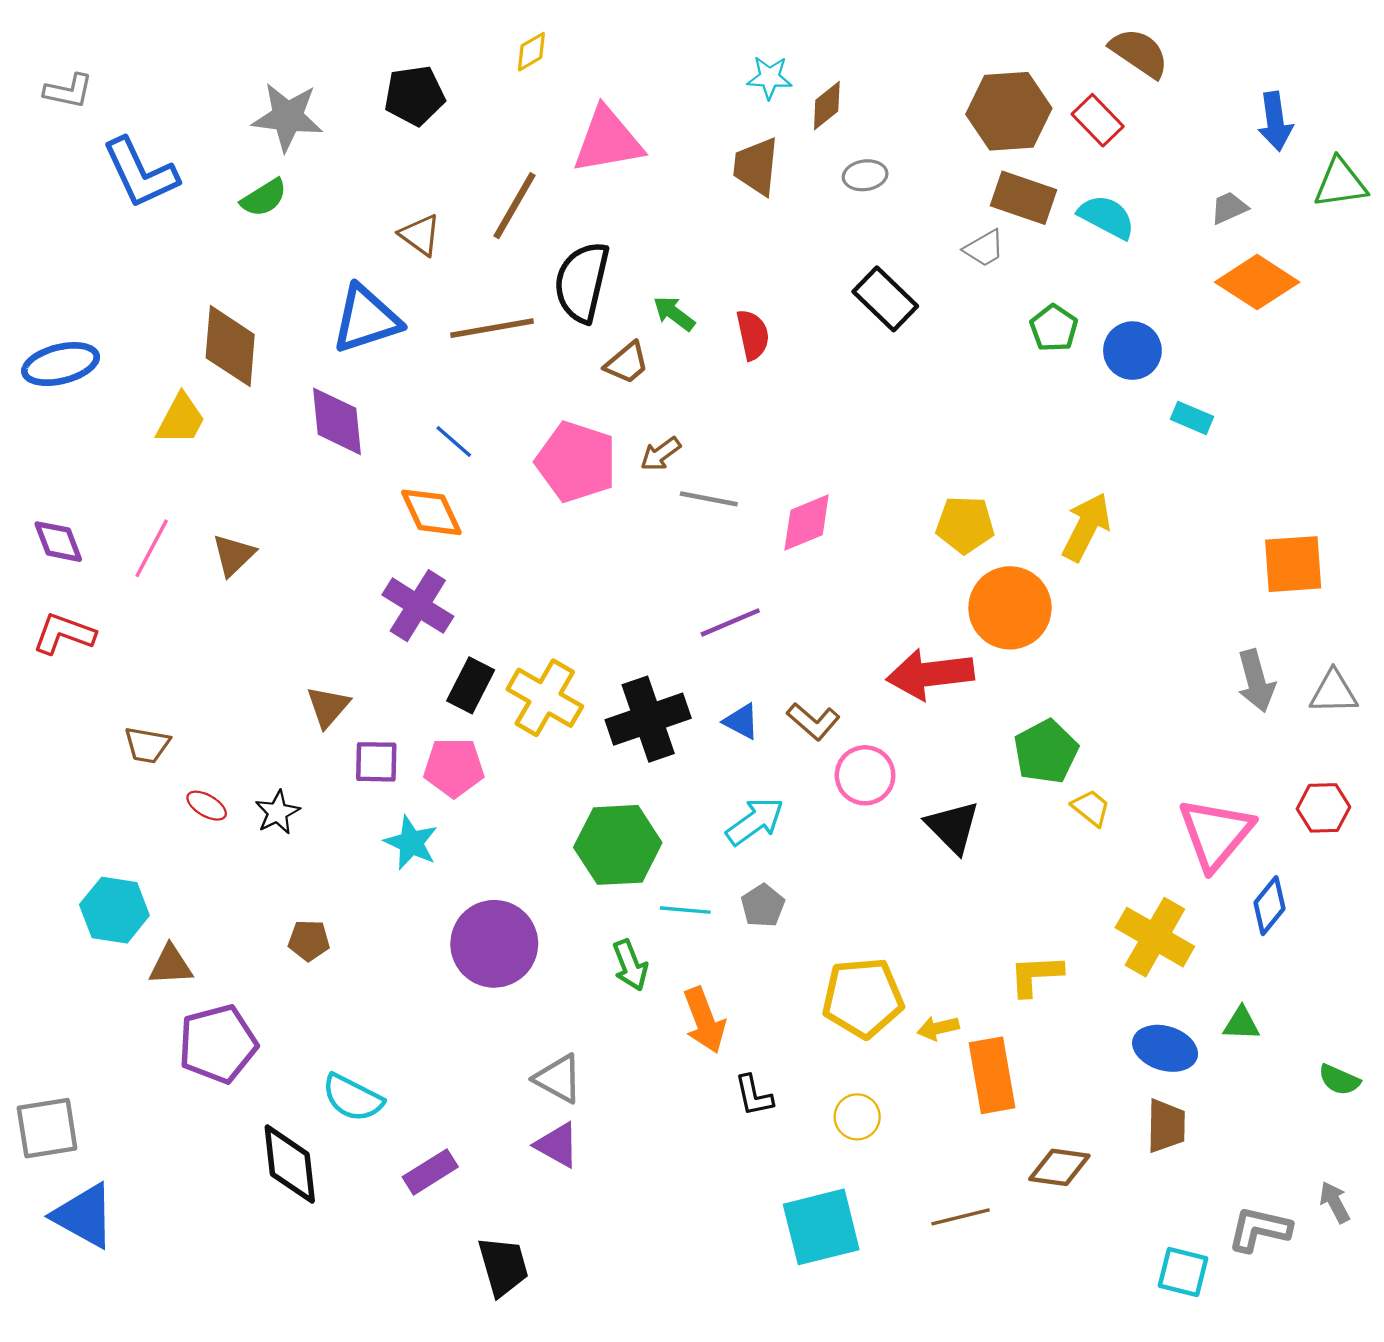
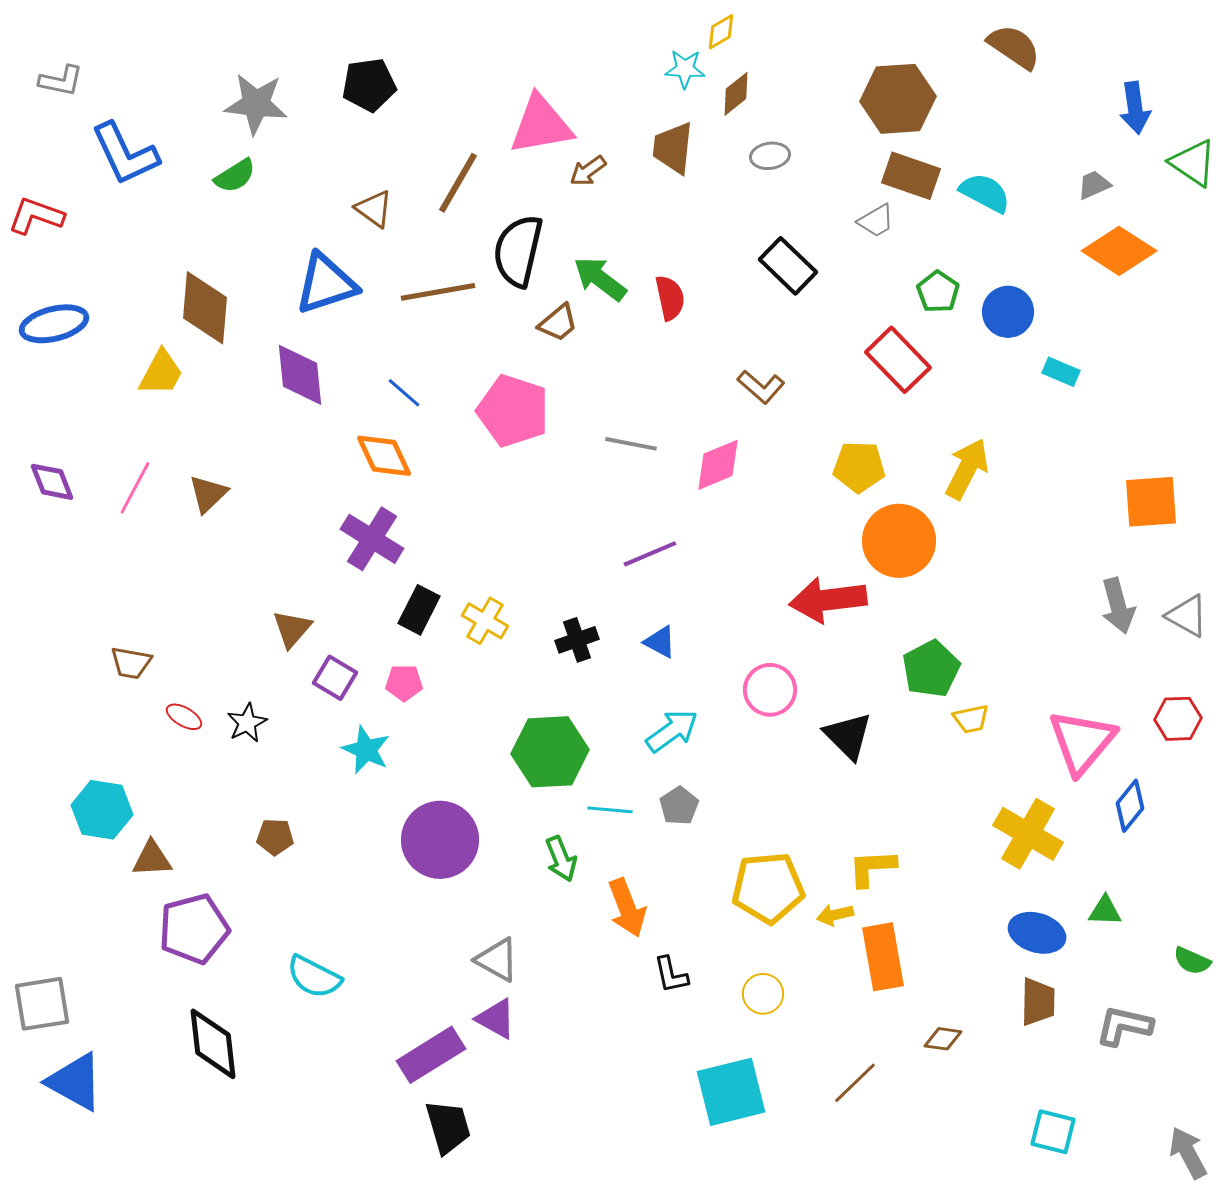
yellow diamond: (531, 52) -> (721, 32), moved
red rectangle: (1098, 120) -> (898, 360), moved, size x1.4
green triangle: (1340, 183) -> (1193, 163), turned 42
green arrow: (674, 313) -> (600, 279), size x1.4
brown arrow: (661, 454) -> (588, 171), moved
red L-shape: (64, 634) -> (36, 216), moved
gray triangle: (1334, 692) -> (1187, 616), turned 30
yellow cross: (545, 698) -> (485, 621), size x0.7
black cross: (648, 719) -> (577, 640), size x0.6
brown L-shape: (813, 721) -> (761, 387), moved
purple square: (376, 762) -> (335, 678), turned 30
pink pentagon: (454, 767) -> (404, 683), size x0.7
yellow trapezoid: (1091, 808) -> (971, 719), turned 129
yellow L-shape: (1036, 975) -> (872, 868), moved
black diamond: (290, 1164) -> (213, 1044), moved
brown diamond: (1059, 1167) -> (943, 1039), size x0.7
purple rectangle: (430, 1172) -> (431, 1055), moved, size x1.4
gray arrow: (1335, 1202) -> (1188, 1153), moved, size x1.4
brown line: (961, 1217) -> (855, 1083), turned -30
gray L-shape: (1259, 1229) -> (1124, 1026), moved

